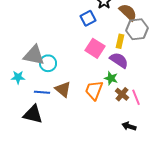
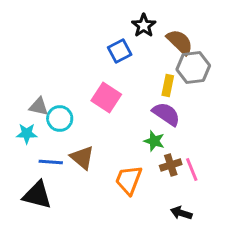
pink square: (95, 48) -> (106, 98), moved
gray triangle: (34, 55) -> (39, 106), size x0.6
cyan star: (18, 77) -> (27, 134), moved
orange trapezoid: (94, 90) -> (129, 180), moved
brown cross: (122, 94) -> (171, 165), turned 32

